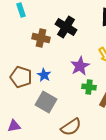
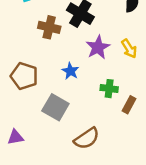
purple star: (80, 66) -> (98, 47), moved
blue star: (44, 75) -> (70, 71), moved

